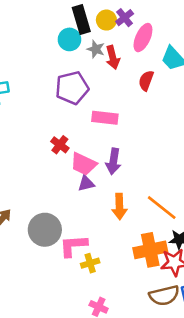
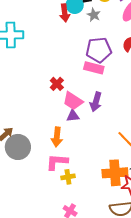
red arrow: (113, 57) -> (65, 13), moved
purple pentagon: (72, 88) -> (99, 50), moved
orange arrow: (119, 207) -> (57, 137), moved
gray circle: (45, 230) -> (18, 147), moved

